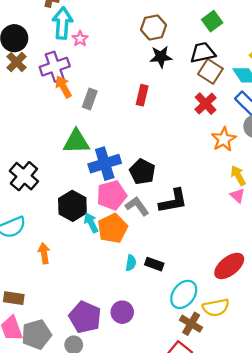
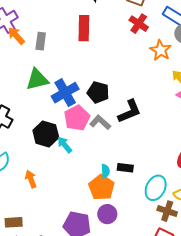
red rectangle: (142, 95) -> (84, 28), size x1.4
orange pentagon: (113, 228) -> (101, 187), moved

